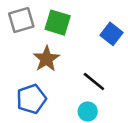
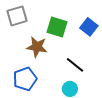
green square: (58, 23) -> (57, 27), moved
brown star: (46, 59) -> (37, 47), turned -30

